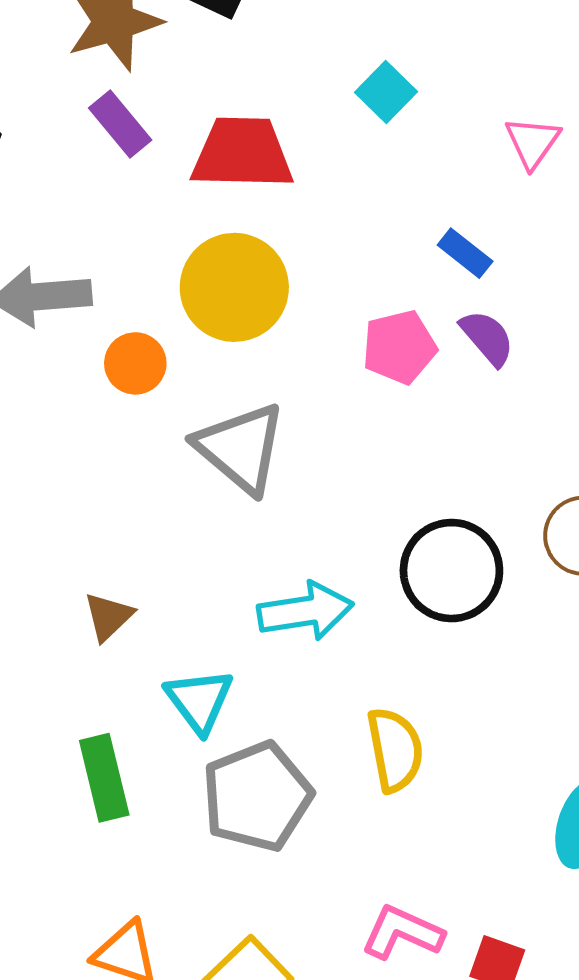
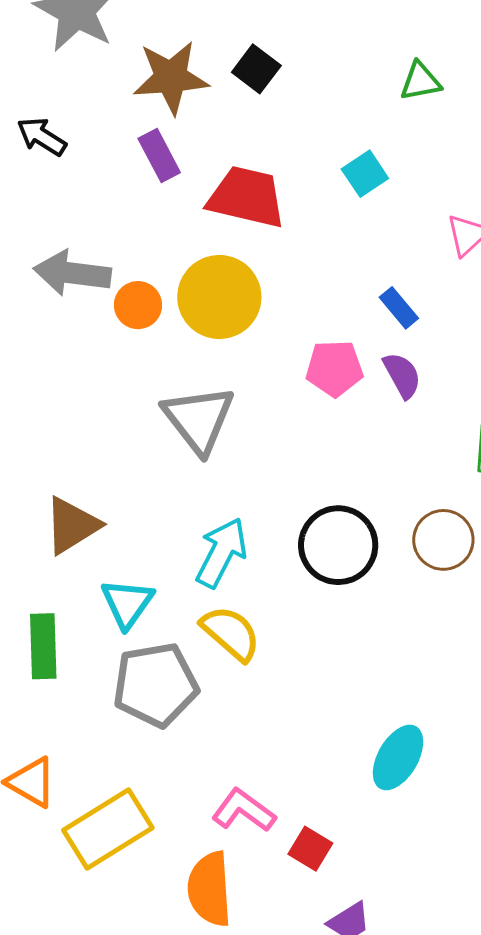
orange circle: (135, 363) -> (138, 305), moved
cyan arrow: (305, 611) -> (221, 553), turned -66
brown triangle: (108, 617) -> (72, 525), size x1.5
yellow semicircle: (395, 750) -> (231, 633), moved, turned -50

